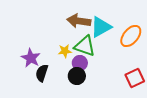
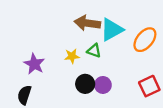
green triangle: (85, 46) -> (94, 51), size x0.6
purple circle: (80, 63) -> (103, 85), moved
black semicircle: (42, 73) -> (24, 95), moved

